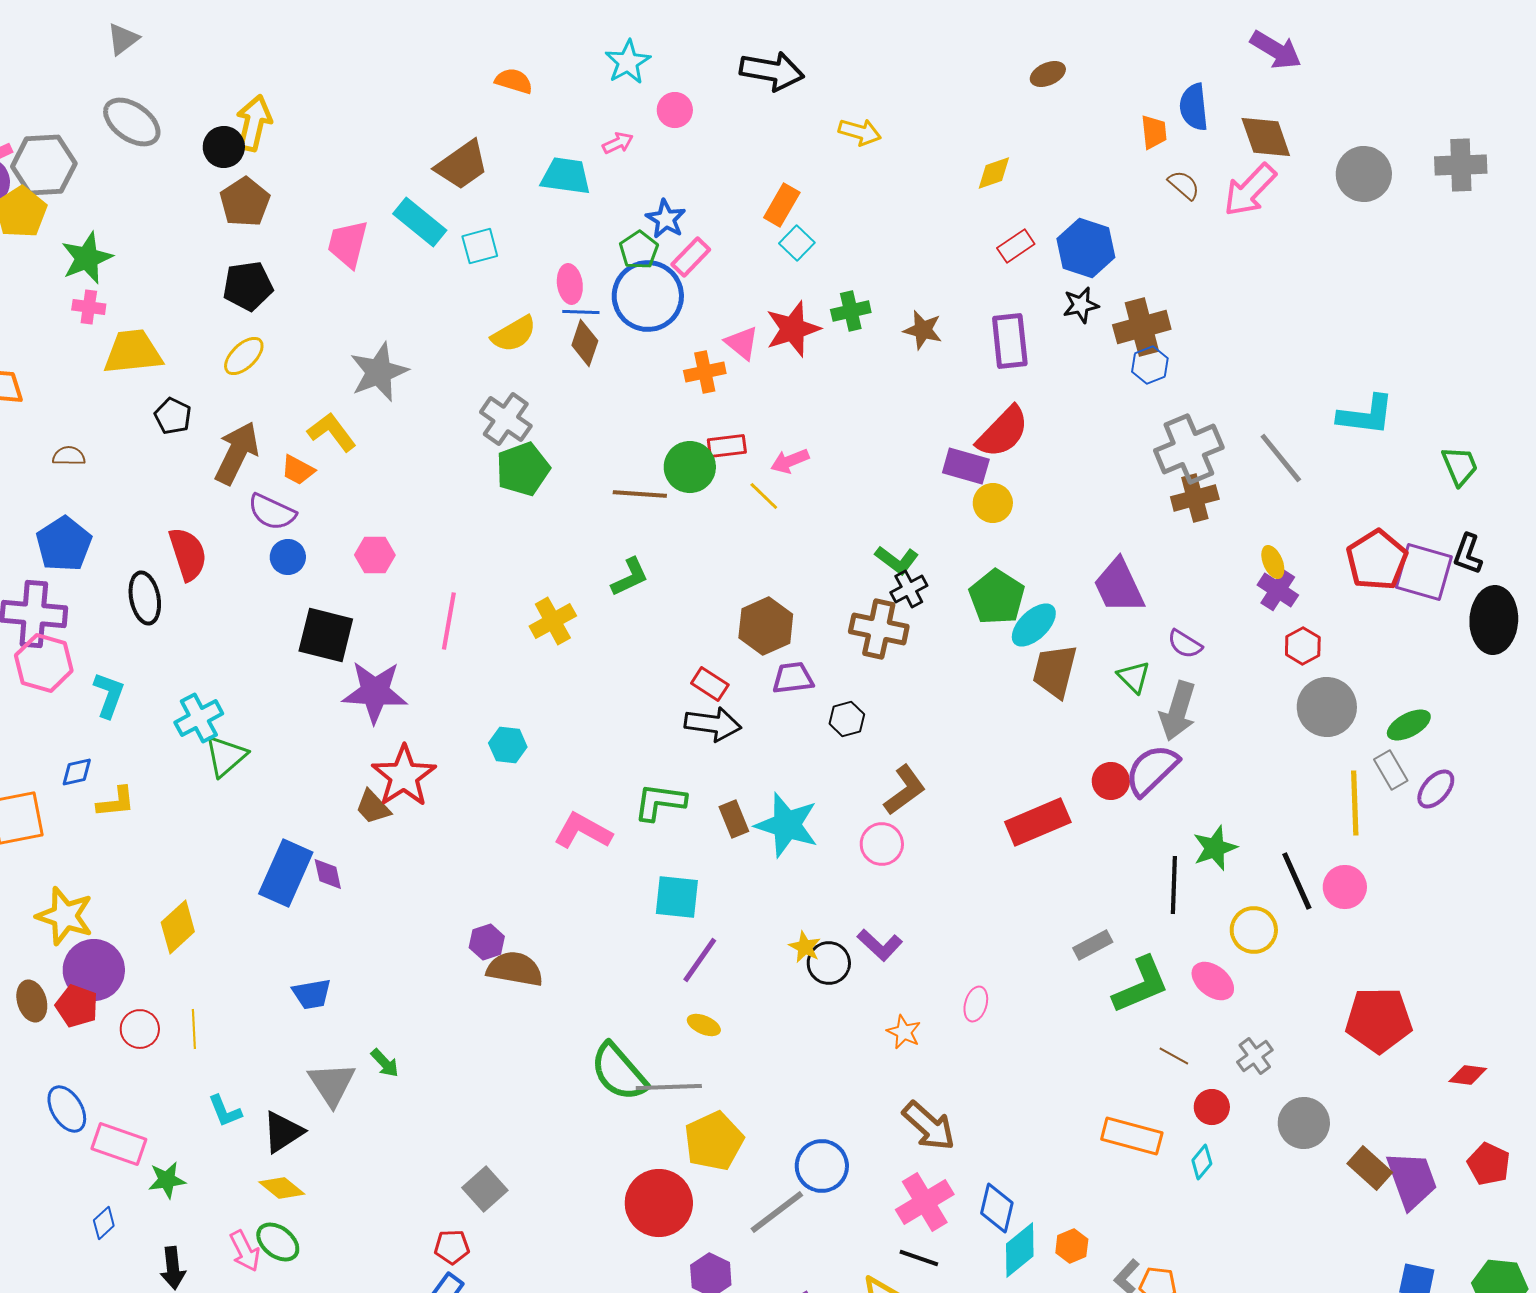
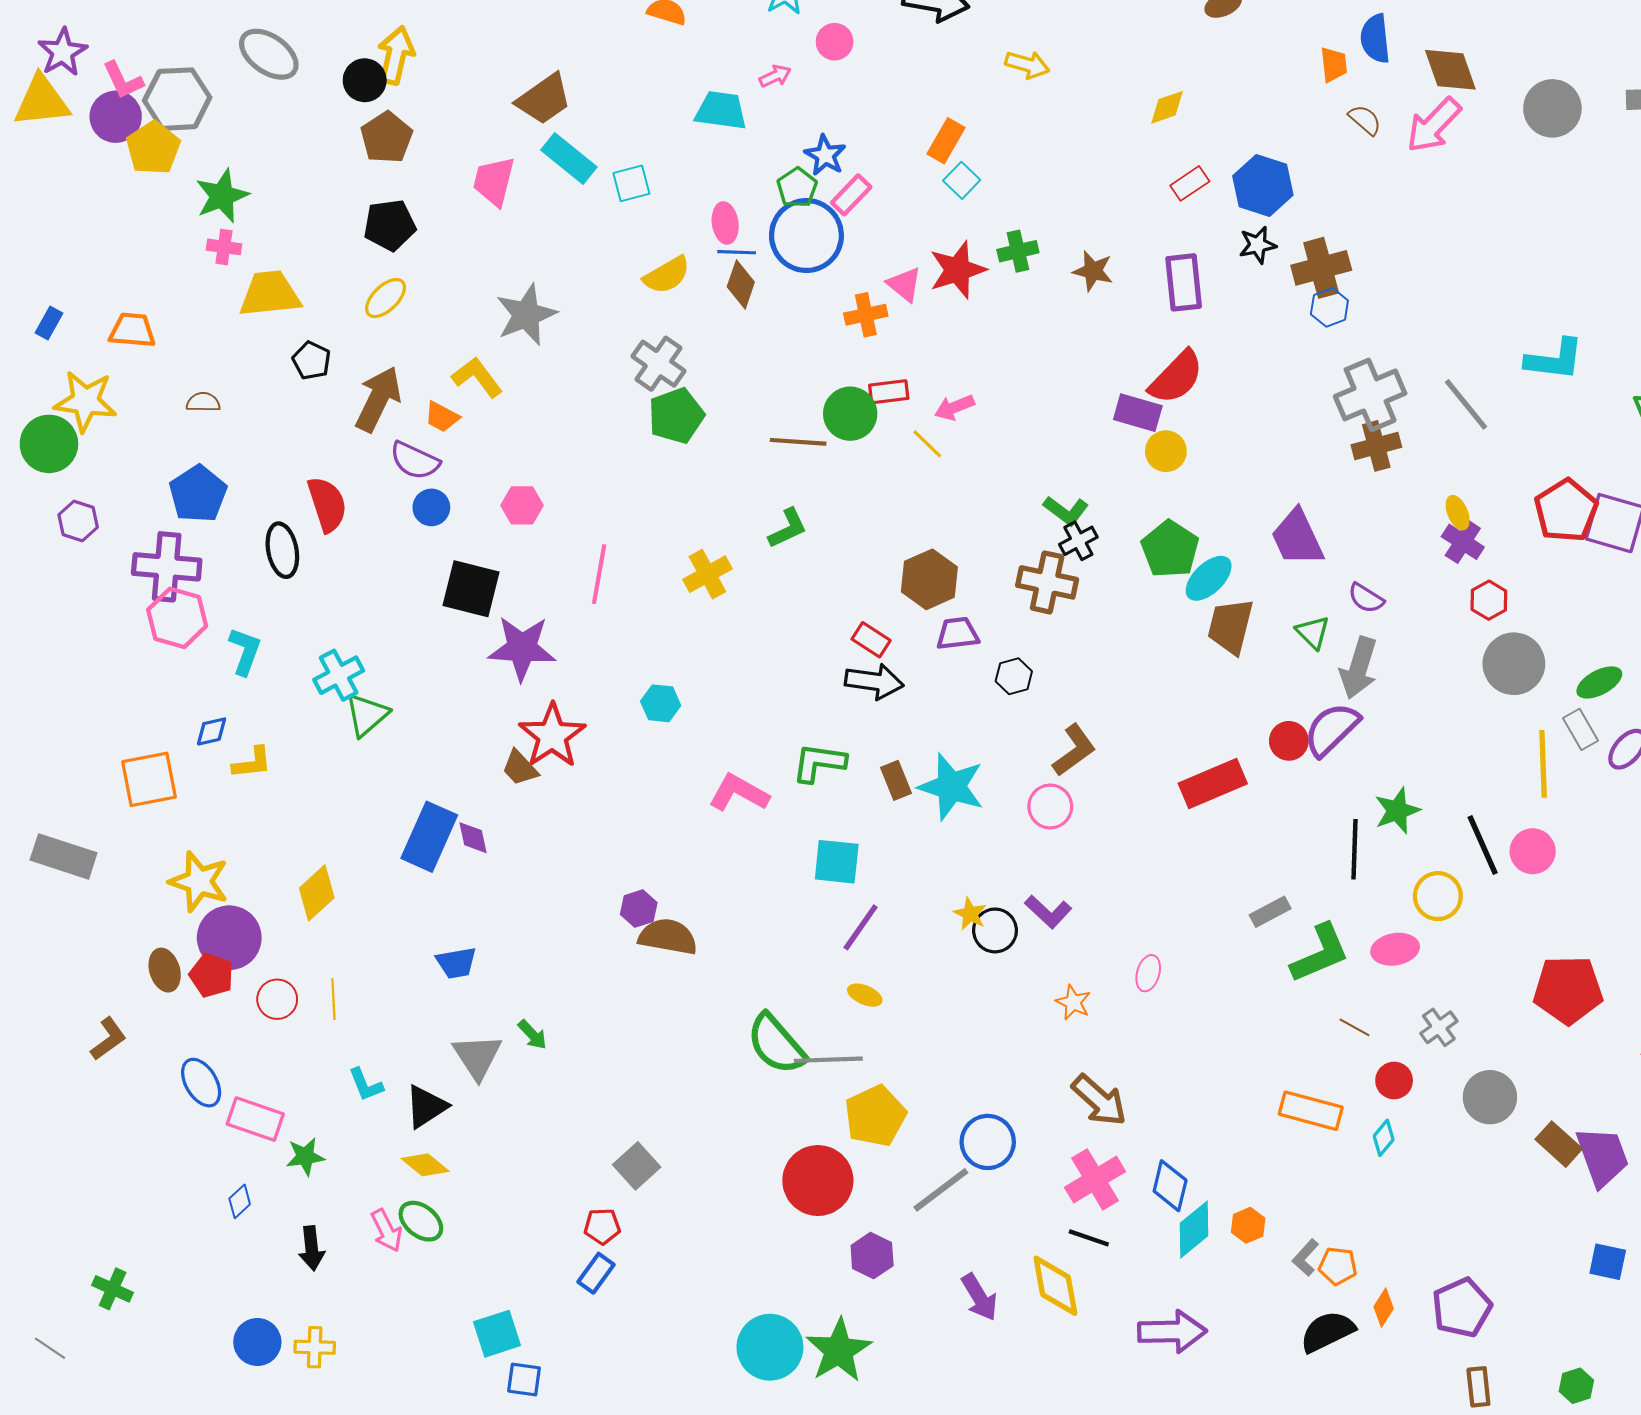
brown trapezoid: (462, 165) -> (544, 99), moved
pink ellipse: (1213, 981) -> (1395, 949), turned -48

